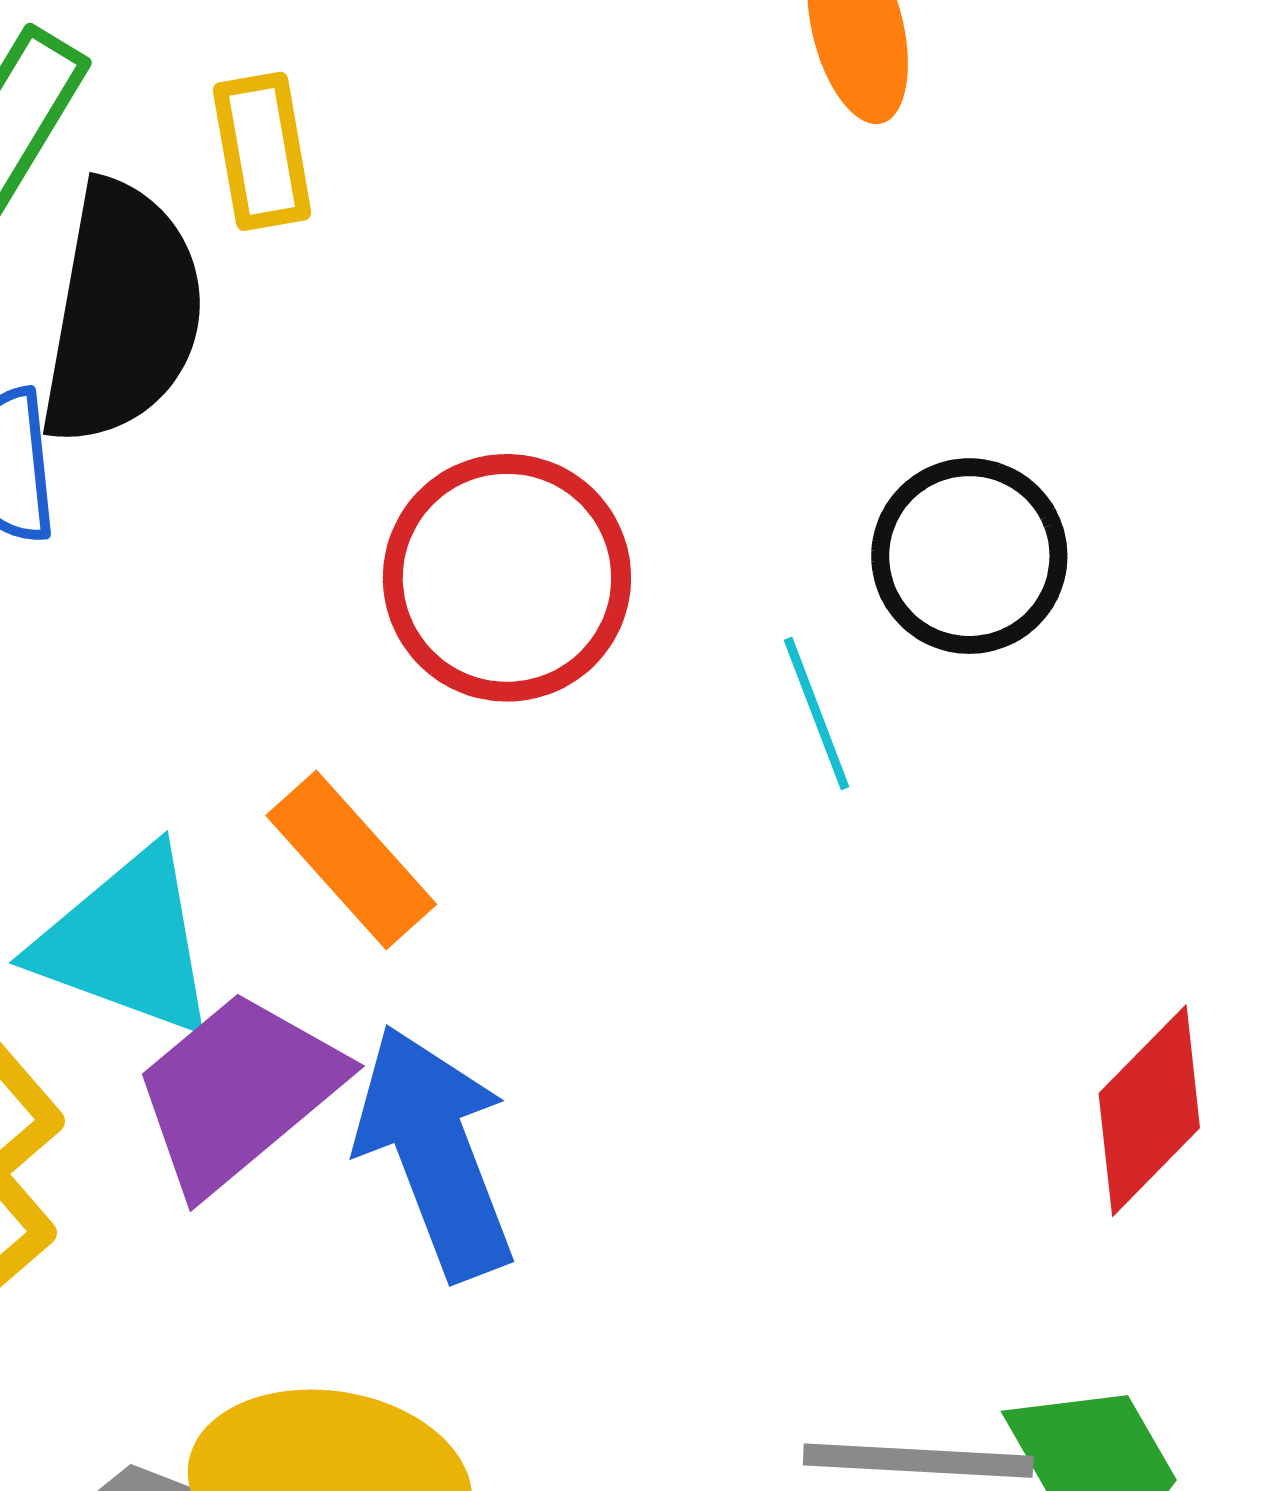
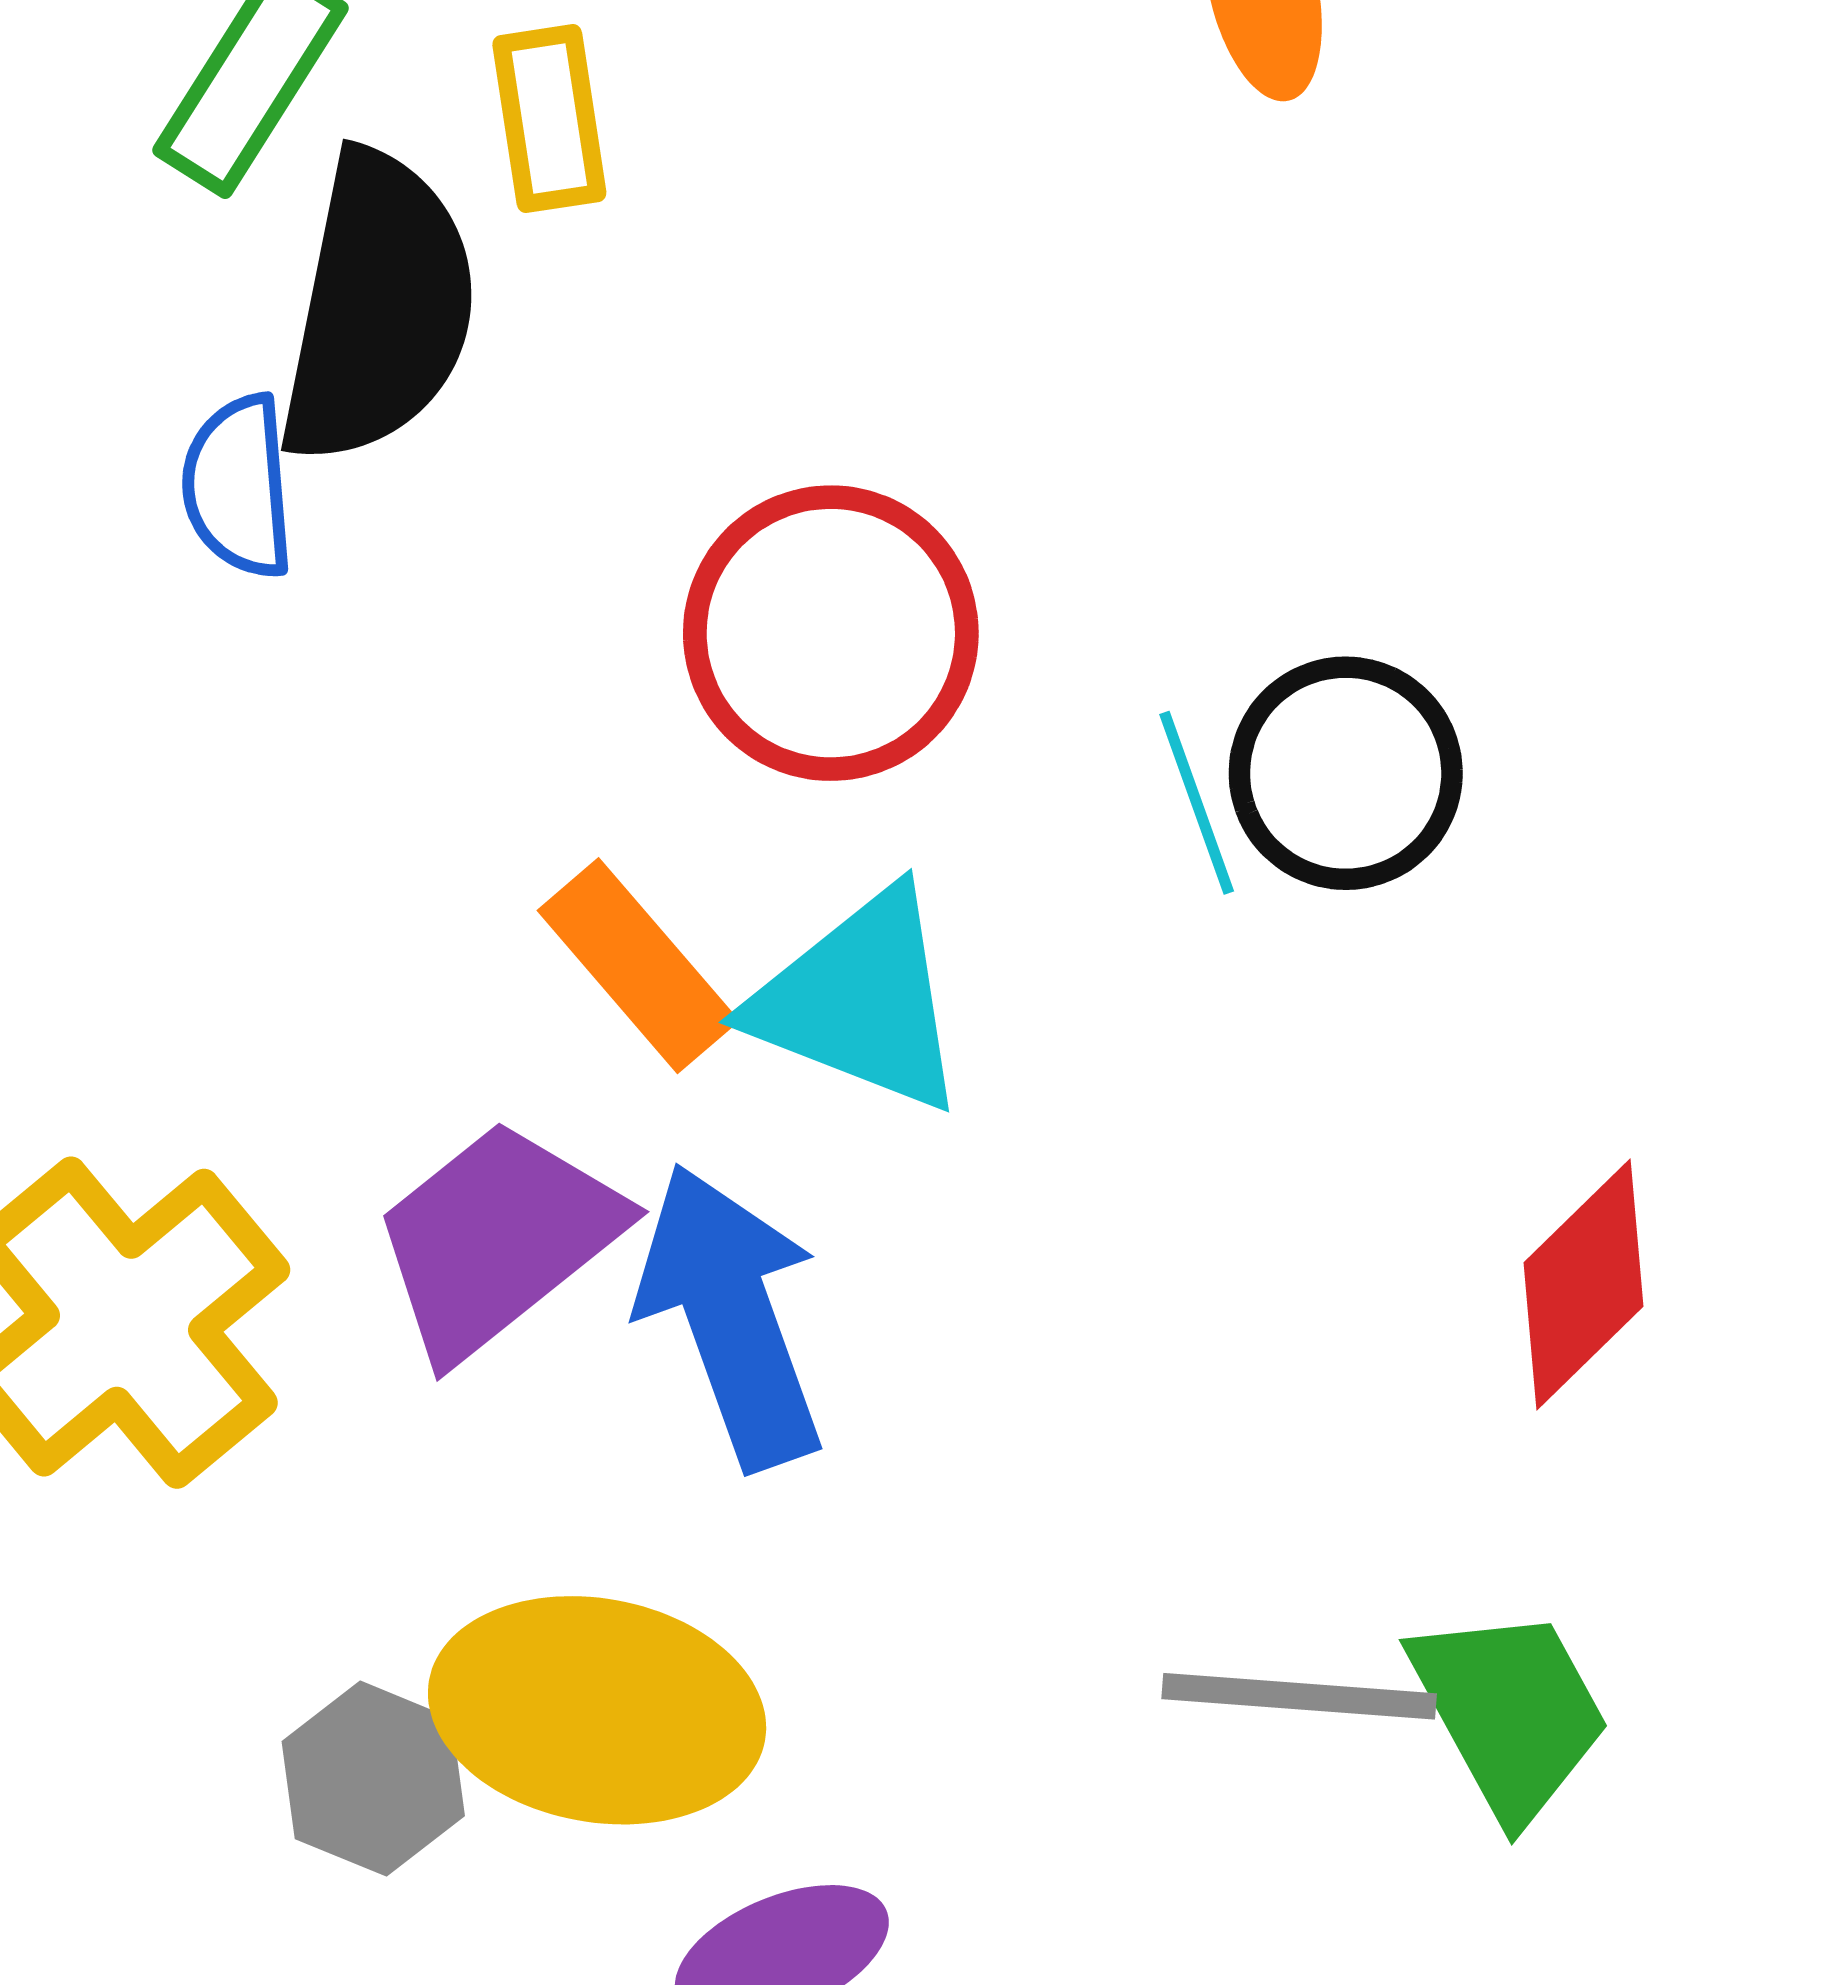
black circle: (969, 556) -> (1346, 773), moved
cyan triangle: (126, 943) -> (860, 1001), moved

